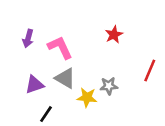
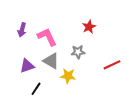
red line: (150, 70) -> (112, 65), moved, turned 42
gray star: (109, 86) -> (78, 52), moved

